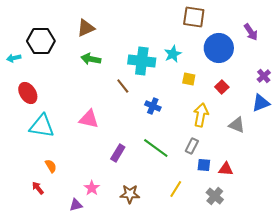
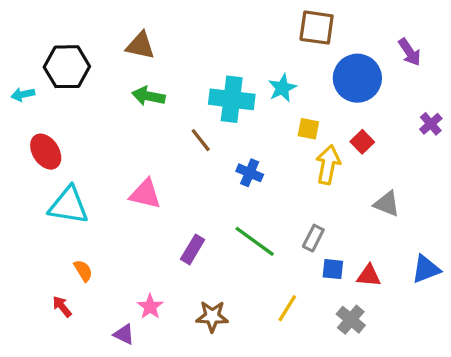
brown triangle: (86, 28) -> (140, 46), turned 36
blue triangle: (261, 103) -> (426, 269), moved
yellow arrow: (201, 115) -> (328, 165), moved
purple triangle: (76, 205) -> (124, 334), turned 40

